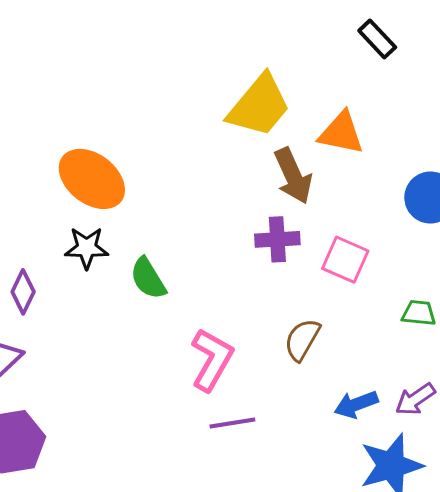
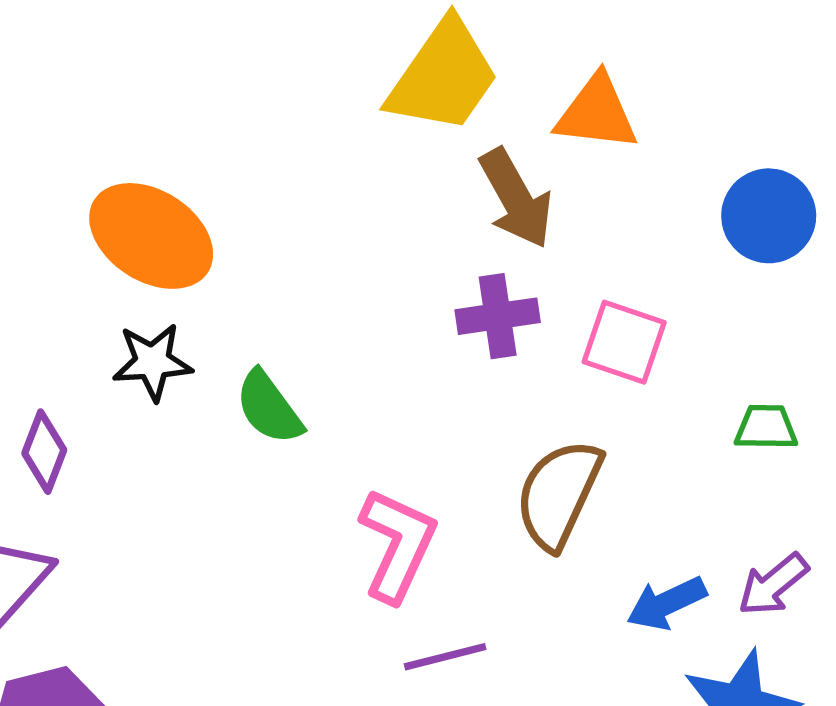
brown semicircle: (302, 340) -> (559, 494), size x1.4

